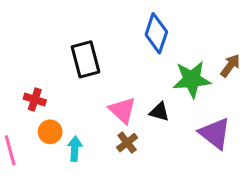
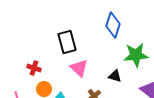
pink triangle: (122, 110) -> (79, 68), moved

